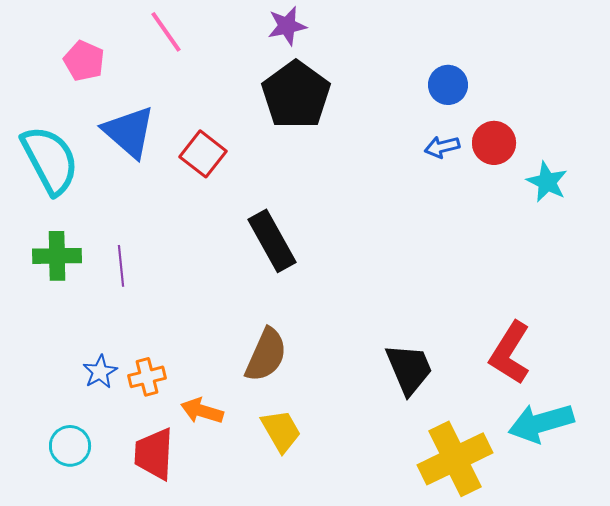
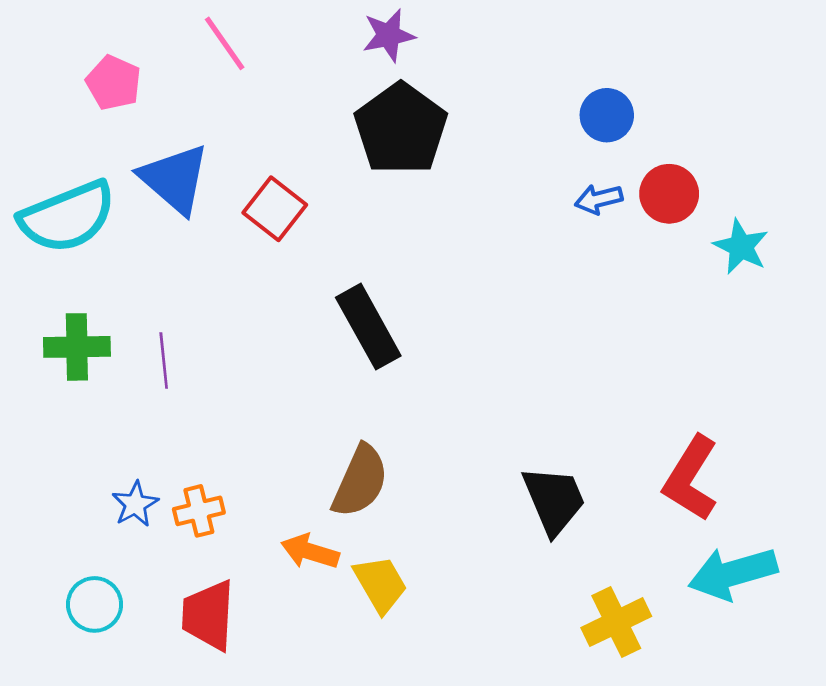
cyan semicircle: (50, 160) -> (67, 217), turned 96
orange arrow: (202, 411) -> (310, 552), moved
yellow cross: (455, 459) -> (616, 622), size x0.7

